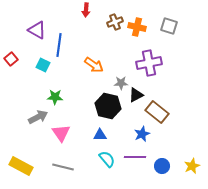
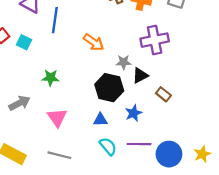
cyan square: (43, 65) -> (24, 42), moved
brown rectangle: (157, 112) -> (163, 94), size x0.6
gray arrow: (38, 117) -> (19, 103), moved
blue star: (142, 134) -> (134, 113), moved
blue circle: (162, 166) -> (169, 154), size x1.5

